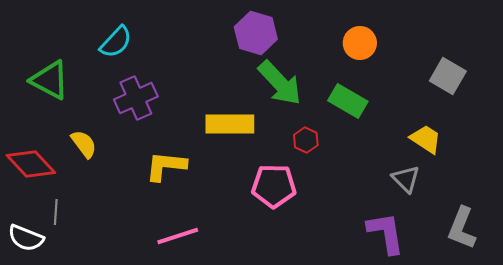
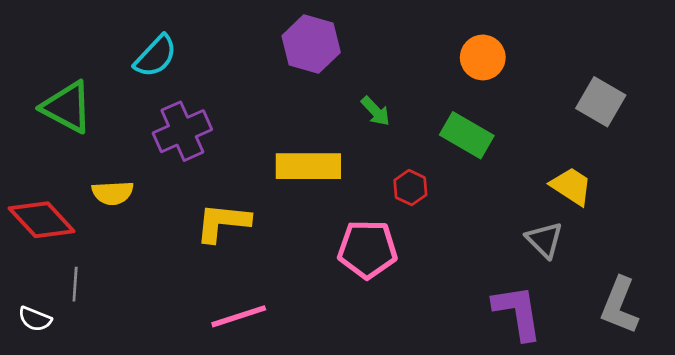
purple hexagon: (256, 33) -> (311, 44), moved
green arrow: (280, 83) -> (375, 111), size x0.5
yellow semicircle: (84, 144) -> (113, 193), turned 124
white semicircle: (26, 238) -> (35, 319), size x0.7

